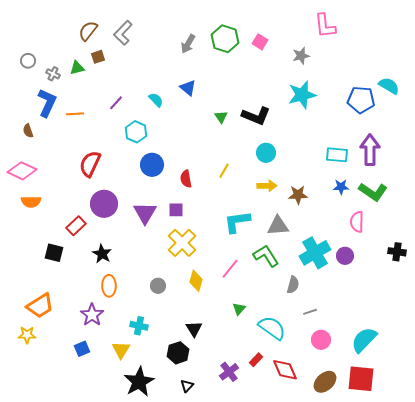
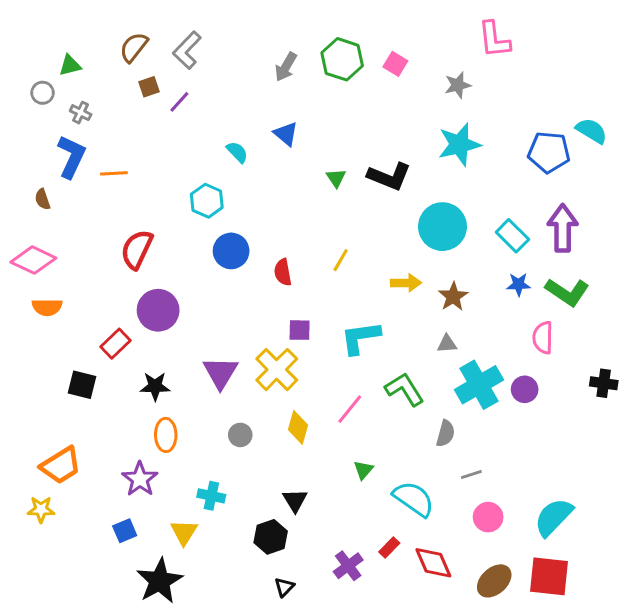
green triangle: (77, 68) -> (70, 65), moved
purple line: (116, 103) -> (179, 102), moved
cyan circle: (266, 153) -> (442, 227), moved, size x1.6
cyan rectangle: (337, 155) -> (512, 236), turned 40
brown star: (298, 195) -> (453, 297), turned -30
purple square: (176, 210) -> (300, 330), moved
purple triangle: (145, 213) -> (220, 373), moved
gray triangle: (278, 226) -> (447, 344), moved, size x0.6
black star: (102, 254) -> (155, 386), turned -30
black star: (139, 382) -> (160, 581), moved

